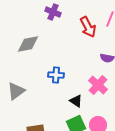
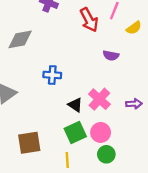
pink cross: (98, 85) -> (99, 99), moved

